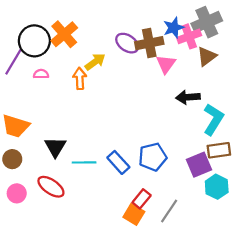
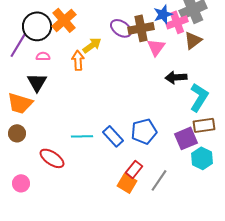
black triangle: (55, 147) -> (37, 82), moved
pink circle: (17, 193) -> (21, 183), moved

